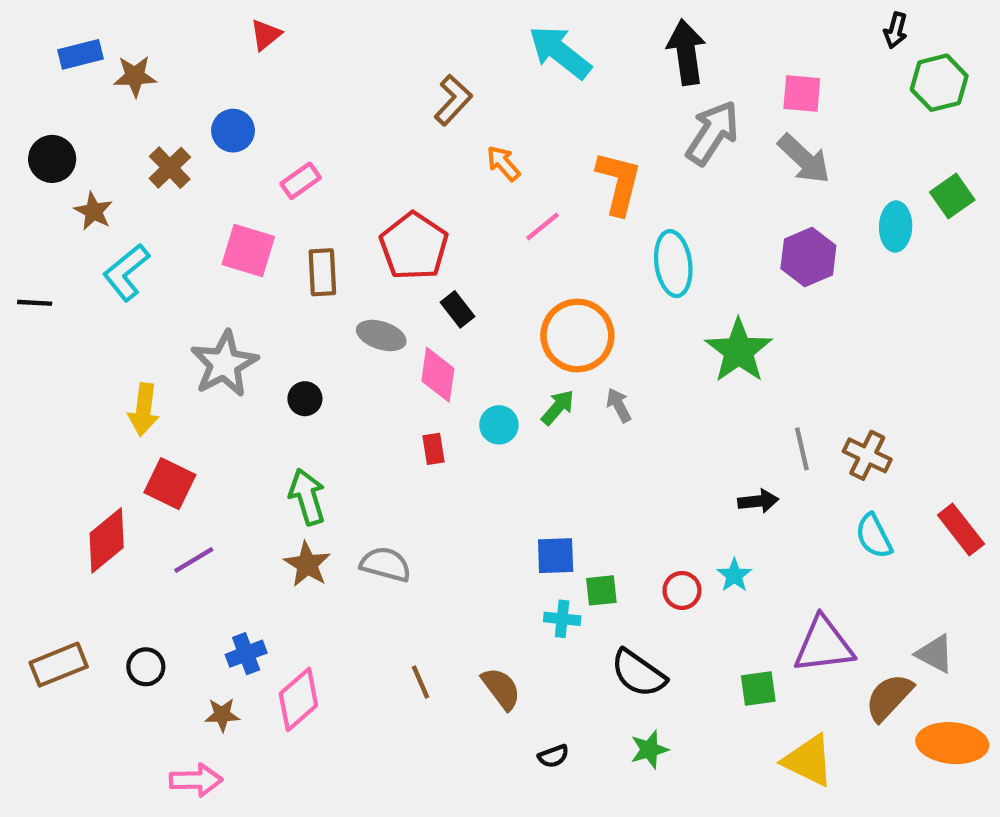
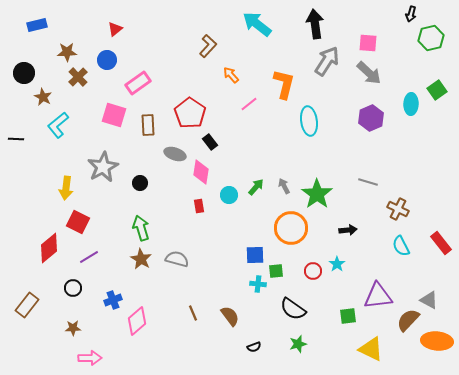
red triangle: (266, 35) -> (115, 29), moved
brown star: (135, 76) -> (67, 52), moved
pink rectangle: (301, 181) -> (138, 83), size x1.4
orange circle: (577, 335) -> (291, 228), moved
green star: (739, 351) -> (317, 194), moved
gray line: (802, 449) -> (368, 182), moved, turned -60
brown rectangle: (59, 665) -> (27, 305), turned -30
black circle: (146, 667) -> (73, 288), moved
brown star: (222, 715) -> (73, 328), moved

